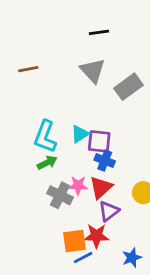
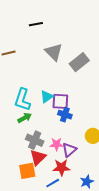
black line: (99, 32) -> (36, 24), moved
pink star: (78, 185) -> (56, 144), moved
red triangle: (101, 187) -> (38, 157), moved
orange square: (75, 241) -> (27, 171), moved

